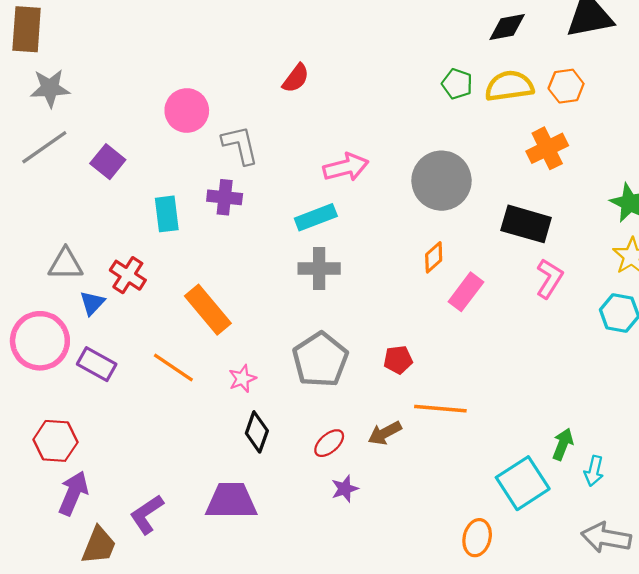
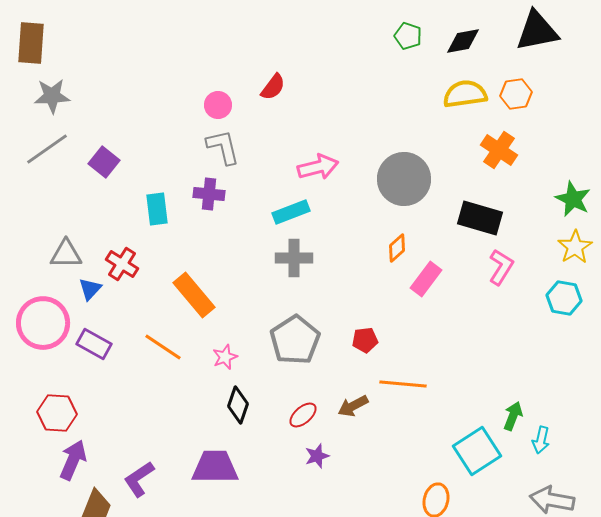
green pentagon: (457, 84) -> (408, 36), moved
pink circle: (187, 111) -> (218, 105), moved, size x0.7
orange cross: (547, 148) -> (499, 150), turned -30

